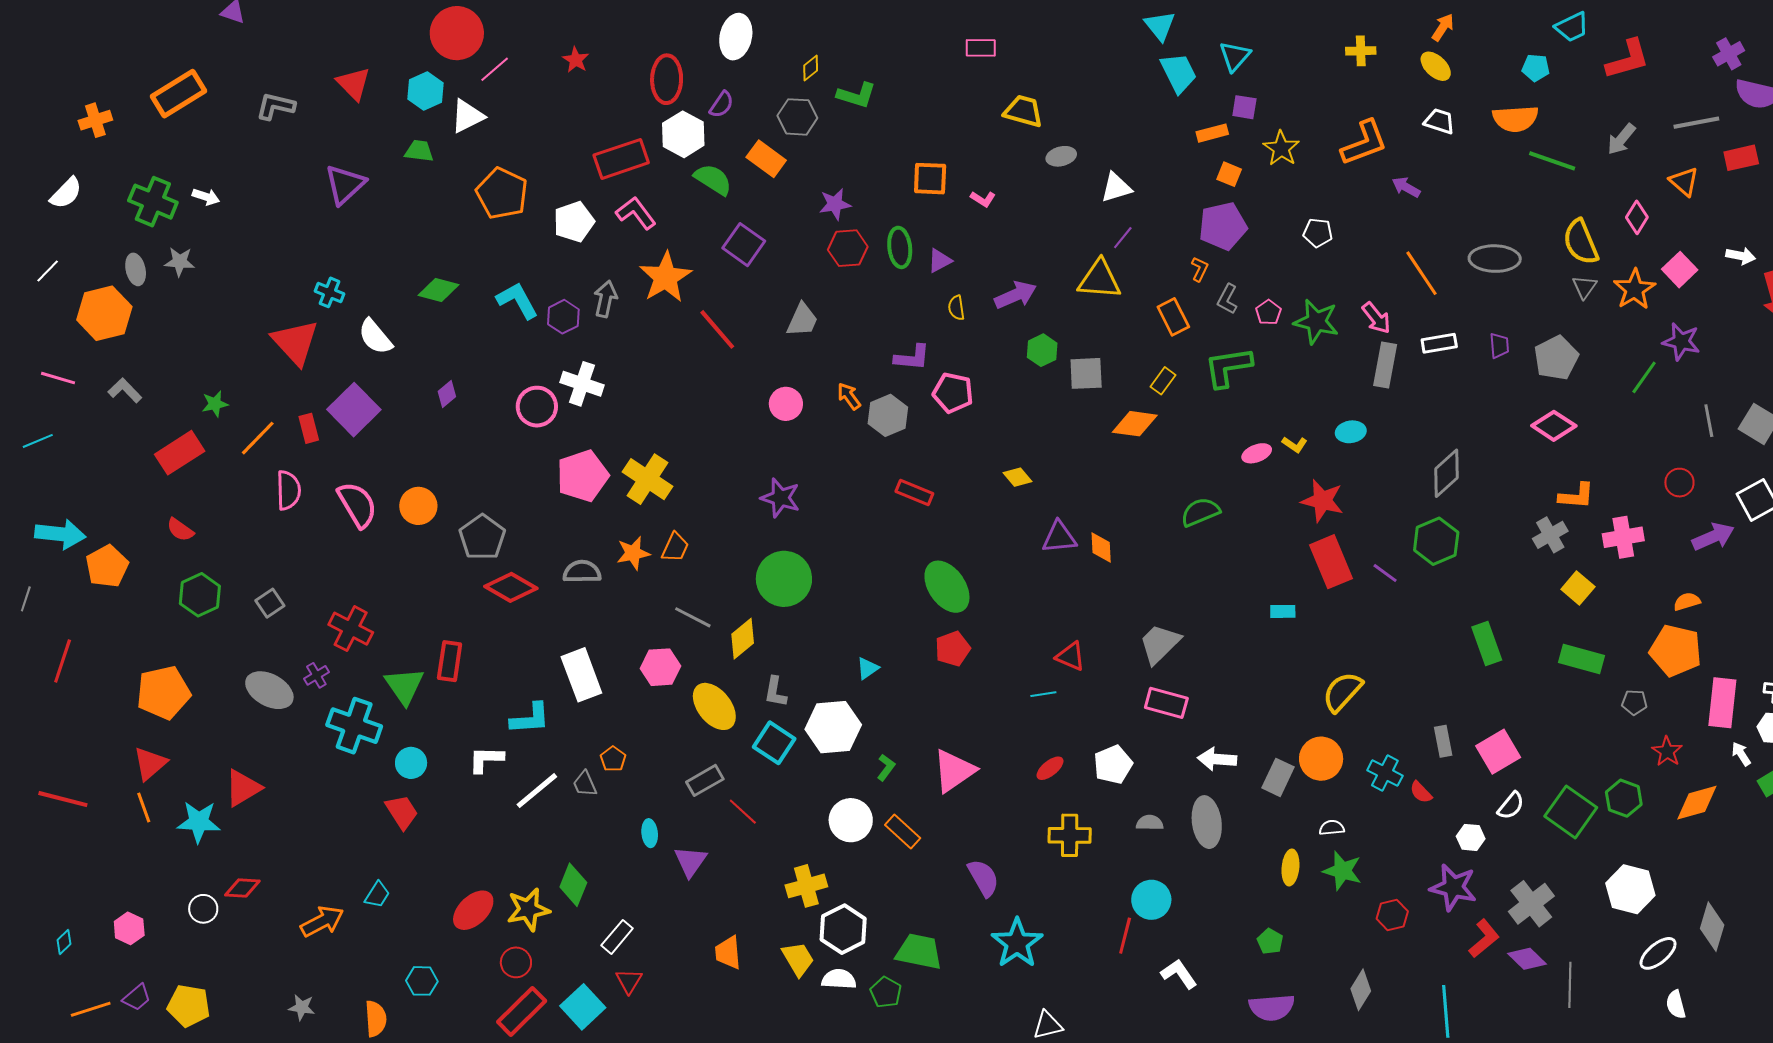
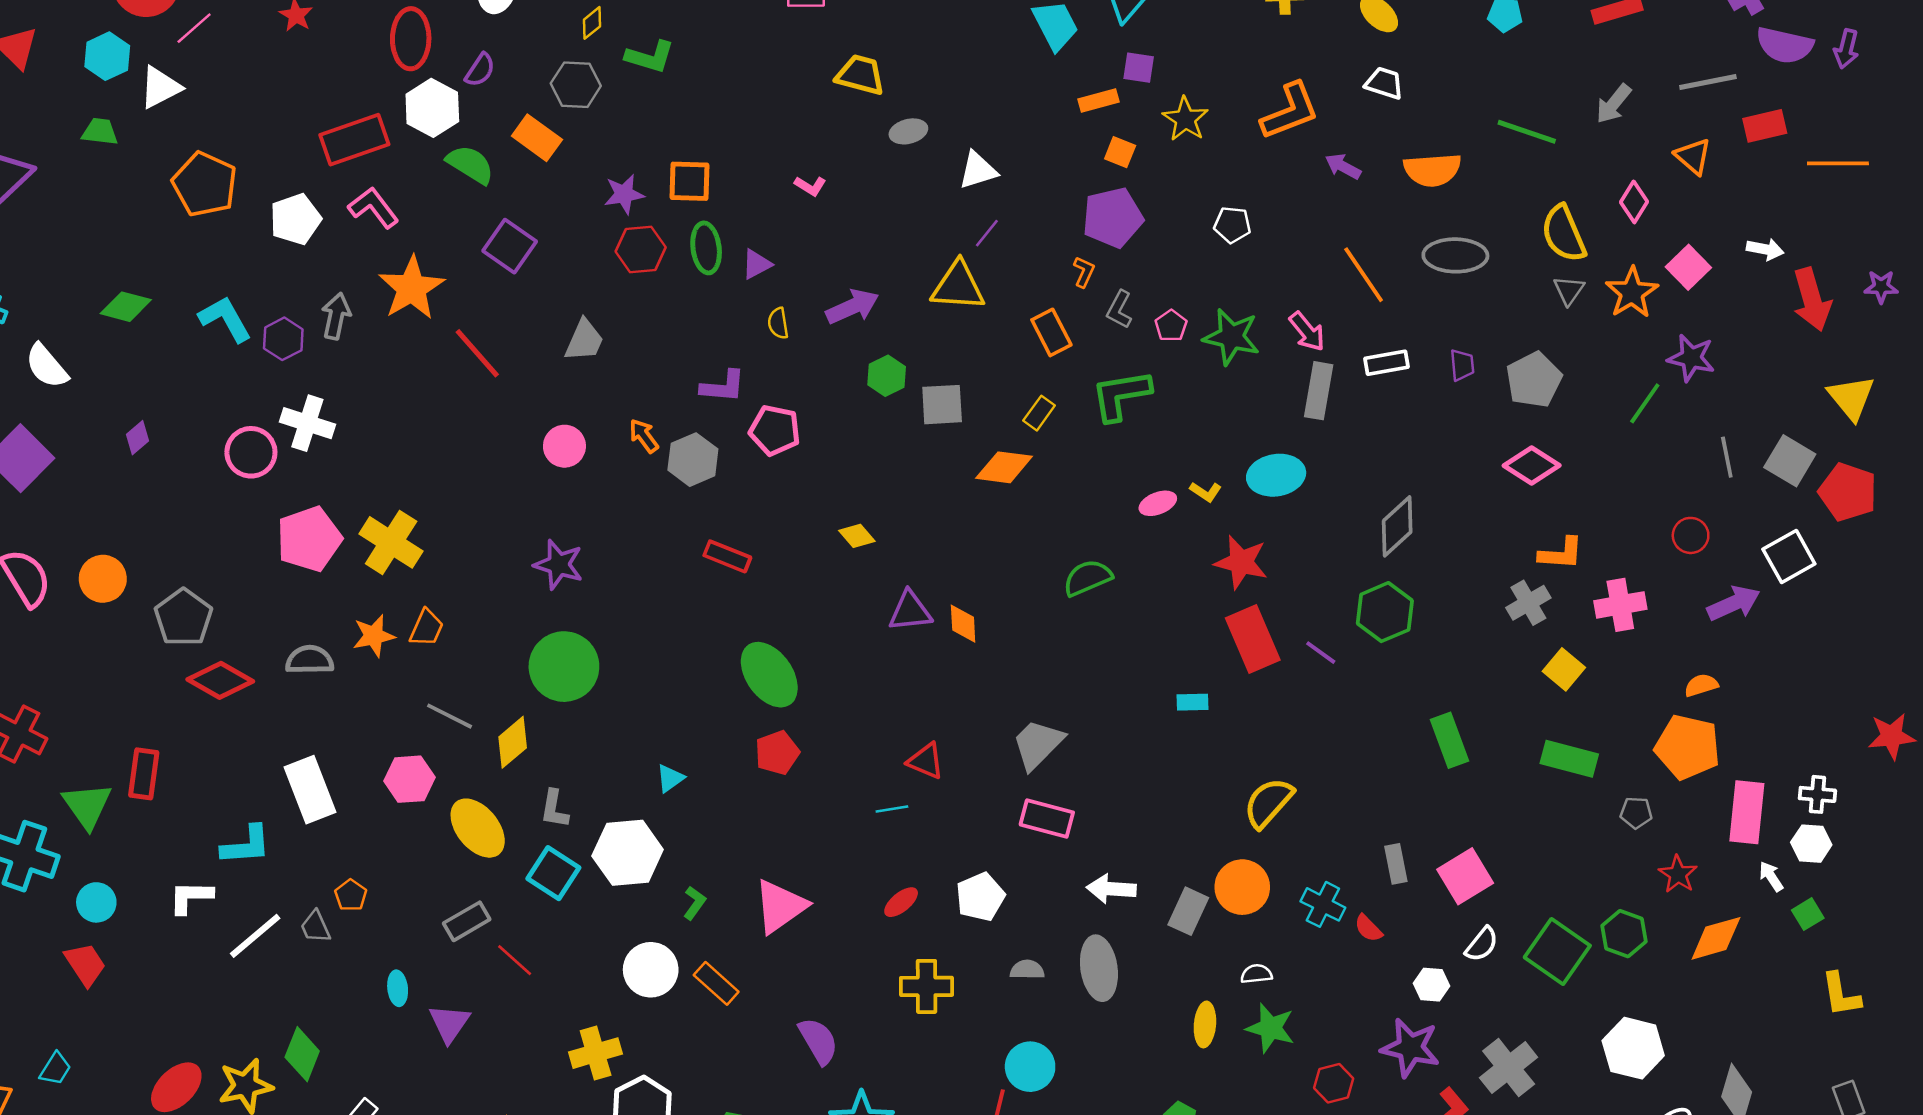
orange semicircle: (1515, 119) -> (1432, 170), moved
orange square: (930, 179) -> (689, 181), moved
cyan ellipse: (1351, 432) -> (1276, 475), size x1.5

